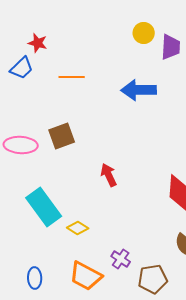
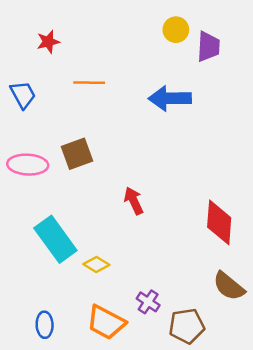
red star: (38, 43) -> (48, 42), turned -30
blue trapezoid: (22, 68) -> (23, 95), moved, turned -75

